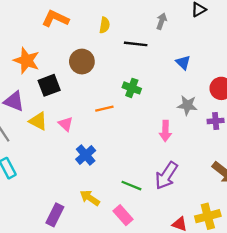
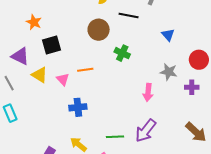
orange star: (27, 61) -> (34, 22), size x0.7
brown circle: (82, 62) -> (99, 30), moved
orange line: (104, 109) -> (85, 70), moved
blue cross: (86, 155) -> (78, 107), turned 30
green line: (131, 186) -> (115, 137), turned -30

